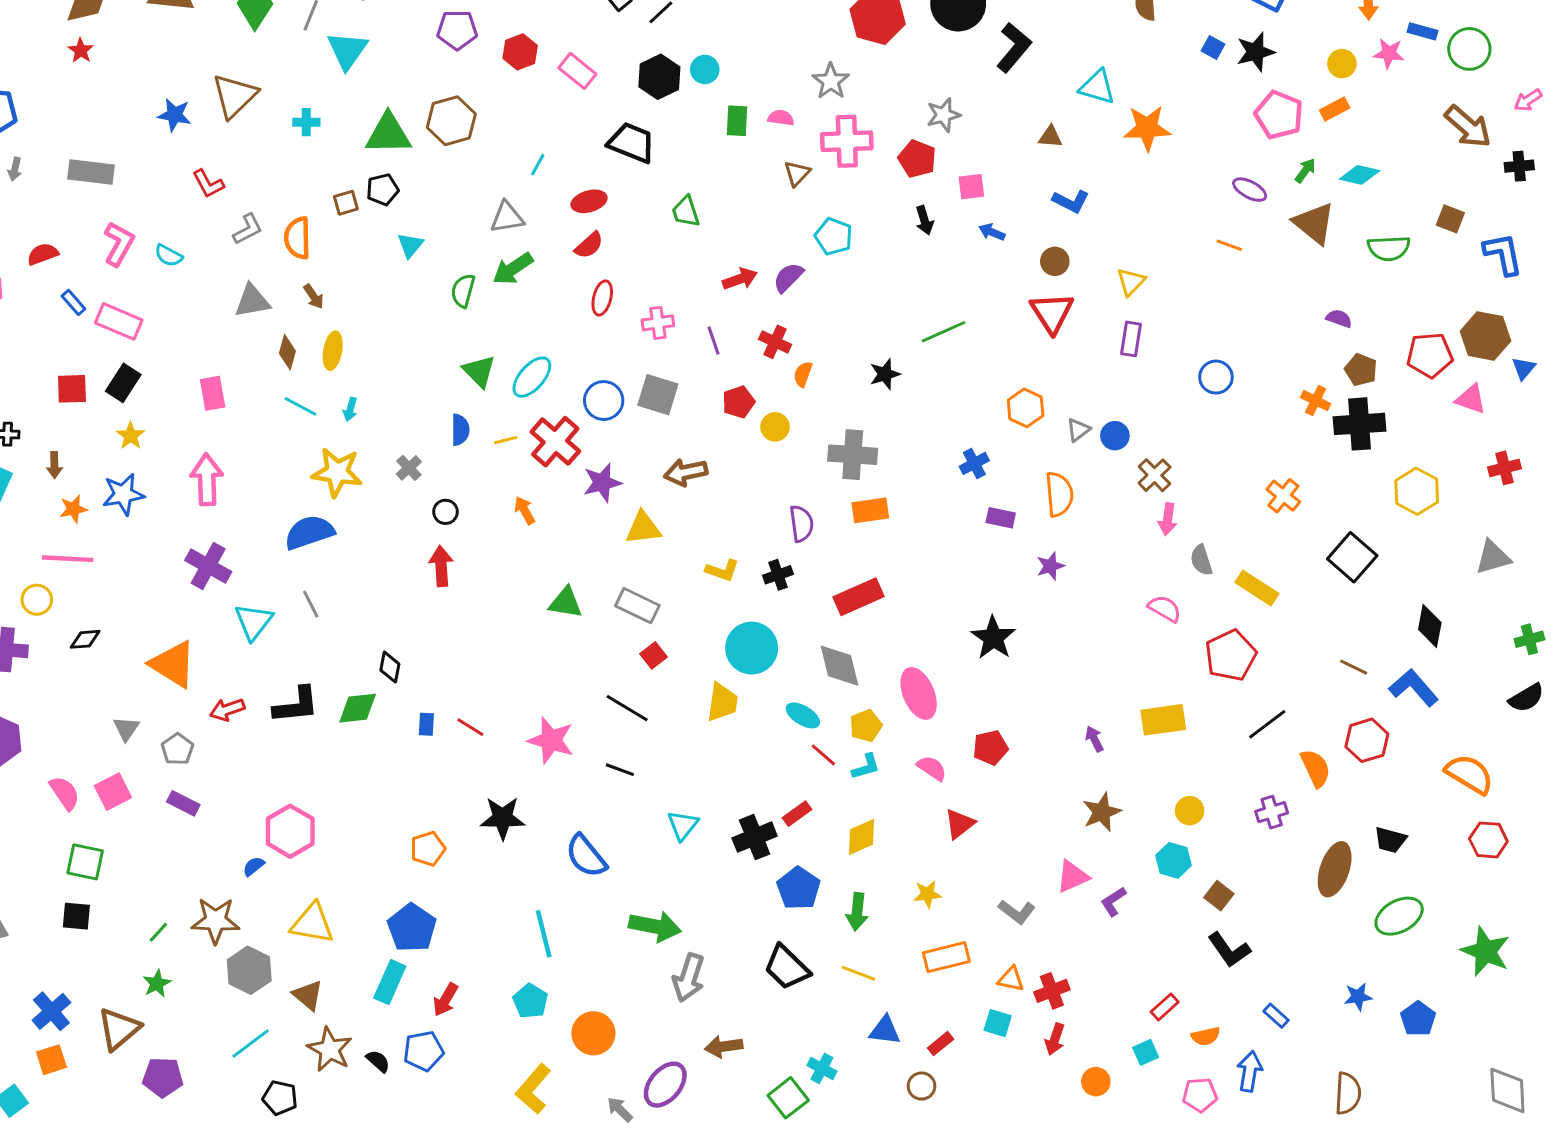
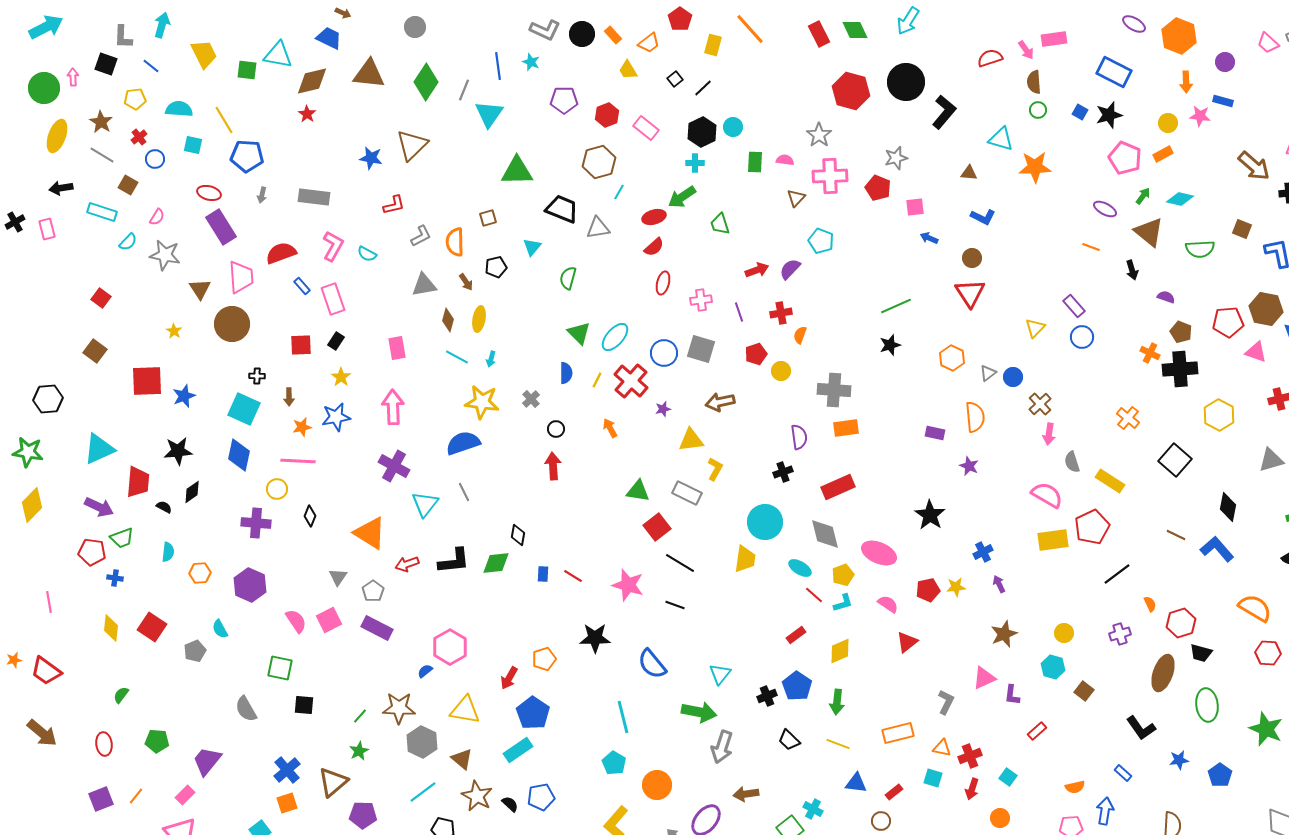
green circle: (1469, 49) -> (1038, 110), moved, size x0.6
brown hexagon: (451, 121) -> (599, 162), moved
cyan cross: (306, 122) -> (695, 163), moved
black trapezoid: (632, 143) -> (562, 209), moved
red L-shape: (208, 184) -> (394, 205), turned -75
black pentagon: (382, 190) -> (496, 267), moved
black arrow: (924, 220) -> (1132, 270), moved
red semicircle: (43, 254) -> (281, 253), size x1.4
green arrow: (513, 269) -> (682, 197), moved
yellow triangle: (1131, 282) -> (1035, 328), moved
pink rectangle: (119, 321) -> (333, 299), turned 48
purple rectangle: (1131, 339) -> (1074, 306), moved, turned -50
red cross: (775, 342) -> (781, 313), turned -35
black star: (885, 374) -> (890, 345), moved
black rectangle: (123, 383) -> (336, 341), size x0.7
yellow line: (506, 440) -> (597, 380), turned -49
blue cross: (974, 463) -> (983, 552), moved
purple star: (602, 483) -> (663, 409), size x0.6
purple star: (1050, 566) -> (969, 466), turned -30
yellow L-shape: (722, 570) -> (715, 469), moved, turned -80
pink semicircle: (1165, 609) -> (1047, 495), size x1.4
black diamond: (85, 639) -> (310, 516), turned -65
red square: (653, 655) -> (657, 527), moved, size x1.5
pink ellipse: (919, 693) -> (879, 553), turned -44
yellow rectangle: (1163, 720) -> (1053, 540), moved
red hexagon: (1367, 740) -> (1181, 623), moved
orange semicircle: (1316, 768) -> (1150, 604), size x0.6
purple rectangle: (183, 803) -> (377, 628), size x1.4
cyan triangle: (683, 825) -> (720, 674), moved
black cross: (755, 837) -> (767, 696), moved, size x0.7
green square: (85, 862) -> (280, 668), moved
yellow star: (927, 894) -> (956, 587), moved
purple L-shape: (1113, 901) -> (1012, 695), turned -50
gray L-shape: (1017, 912) -> (946, 702), turned -100
green ellipse: (1399, 916) -> (1207, 705), turned -68
black L-shape: (1229, 950) -> (1141, 728), moved
black trapezoid: (787, 967) -> (789, 740), size x0.7
cyan rectangle: (390, 982) -> (518, 750), turned 32
red arrow: (445, 1000) -> (509, 678), moved
red rectangle: (1165, 1007) -> (1037, 731), moved
cyan square: (1146, 1052) -> (1008, 777), moved, turned -30

